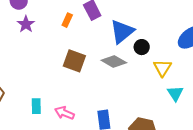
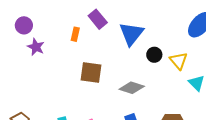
black circle: (142, 47) -> (154, 55), moved
gray diamond: (114, 62) -> (132, 88), moved

